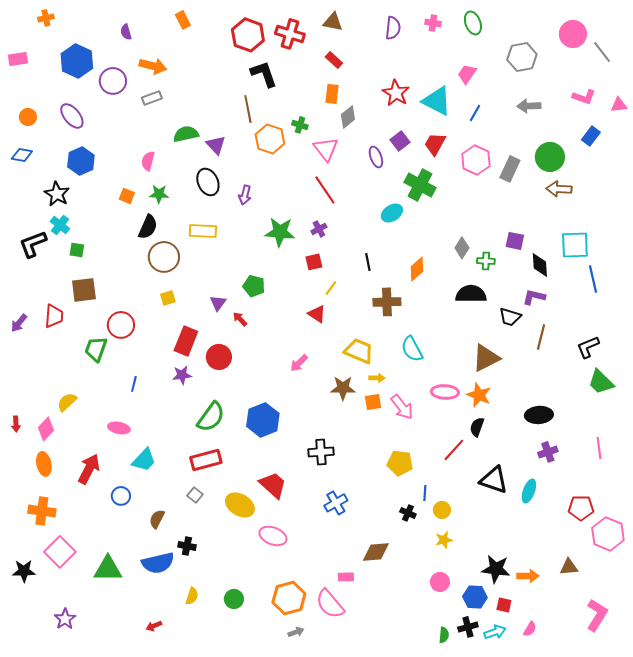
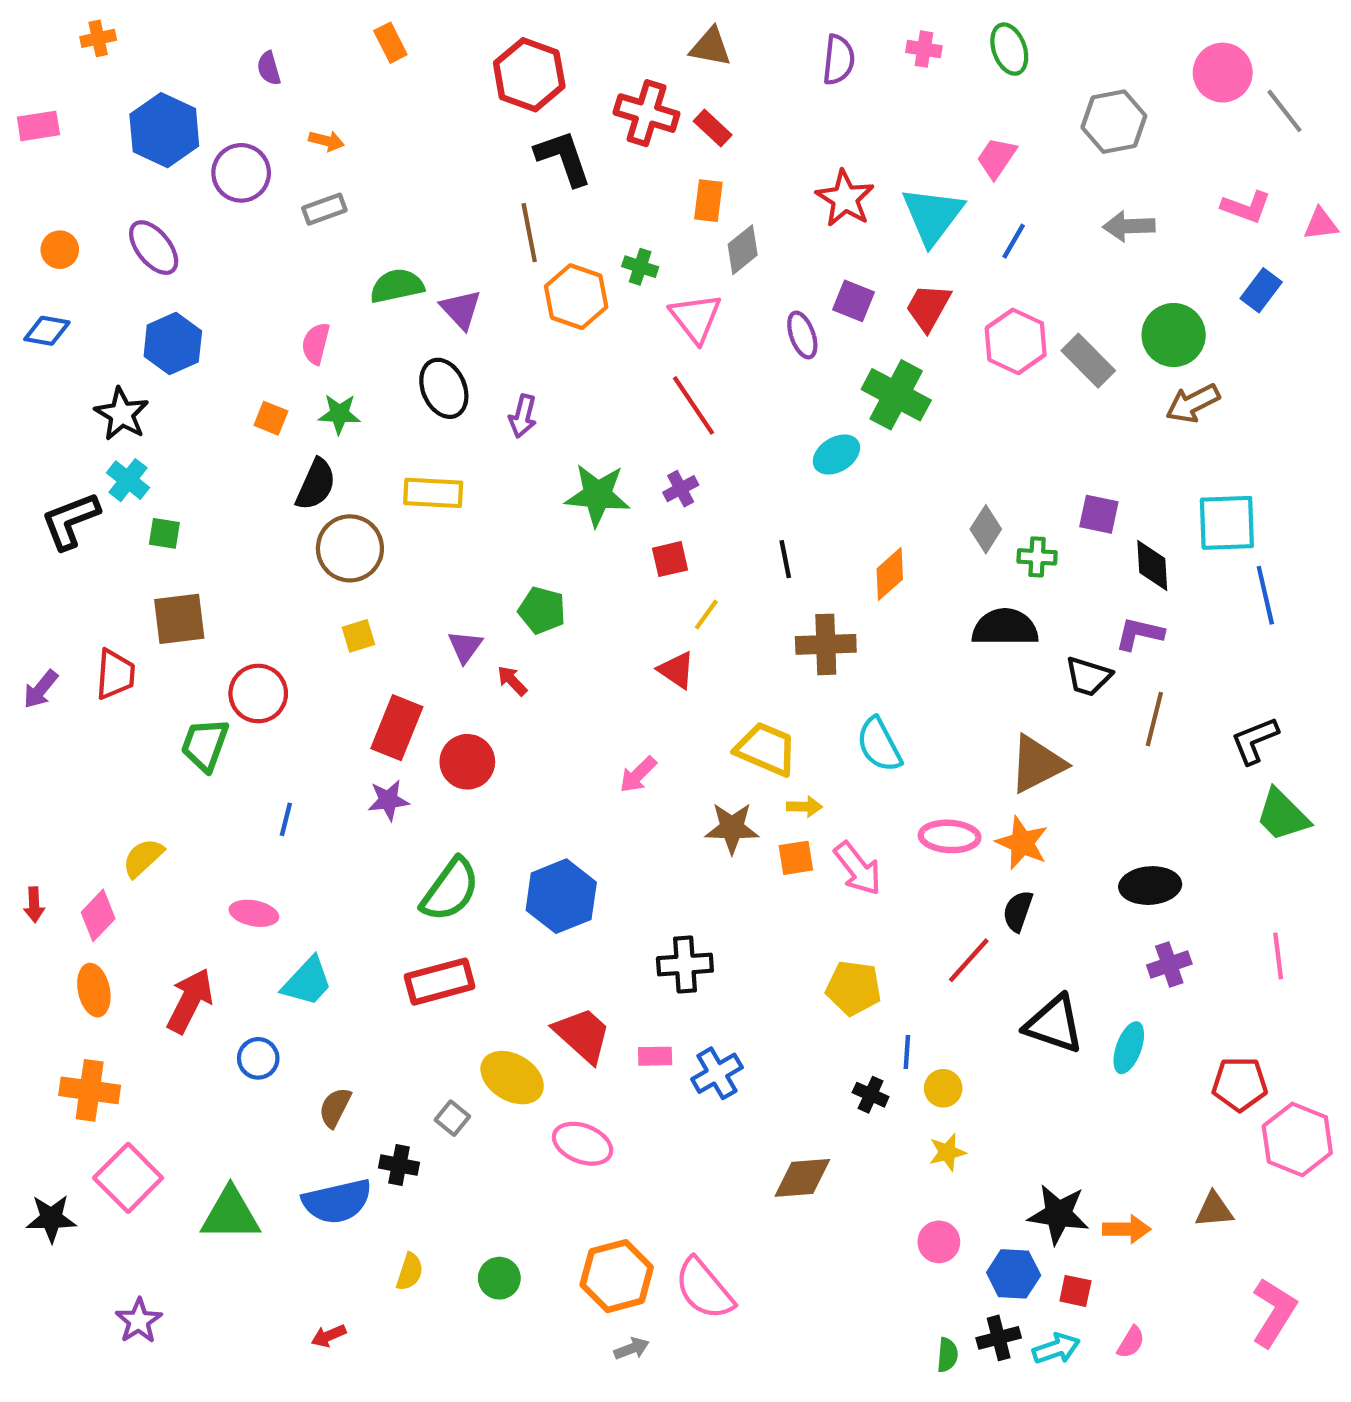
red cross: (290, 34) -> (647, 113), moved
orange arrow: (153, 66) -> (326, 141), size x0.6
cyan triangle: (437, 101) -> (932, 216), turned 40
purple square: (400, 141) -> (854, 301), turned -30
gray rectangle: (510, 169) -> (1088, 361), turned -70
brown arrow: (559, 189) -> (1193, 403), turned -30
gray square: (195, 495) -> (452, 1118), moved
pink rectangle: (346, 577) -> (655, 1056), moved

